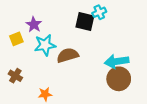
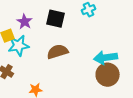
black square: (85, 21) -> (56, 19), moved
cyan star: (45, 45) -> (19, 46), moved

